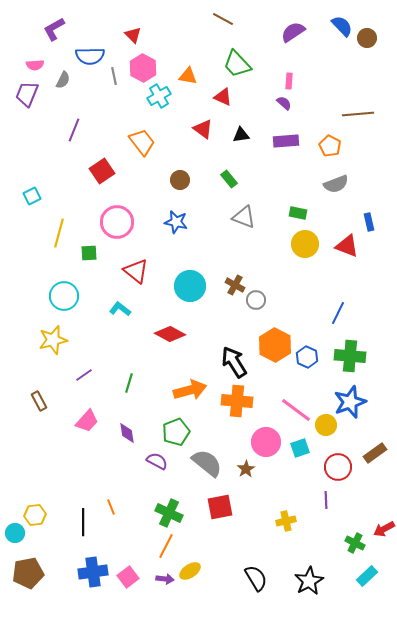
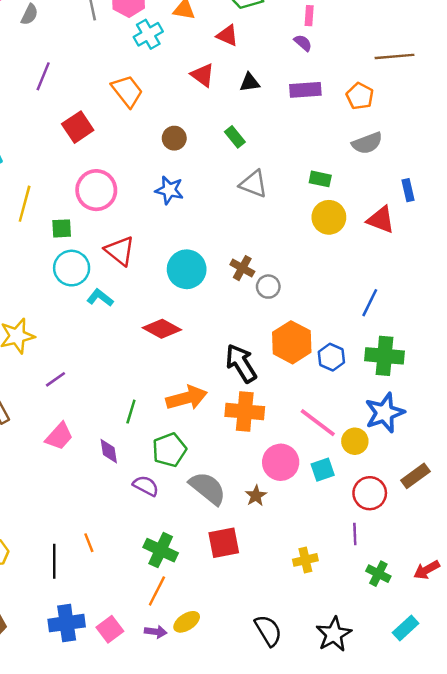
cyan circle: (64, 296) -> (72, 268), moved
green line: (129, 383) -> (131, 412), moved
green cross: (355, 543) -> (378, 574), moved

